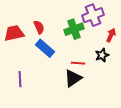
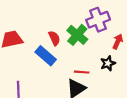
red semicircle: (39, 27) -> (54, 38), moved
green cross: (74, 29) -> (77, 35), turned -30

